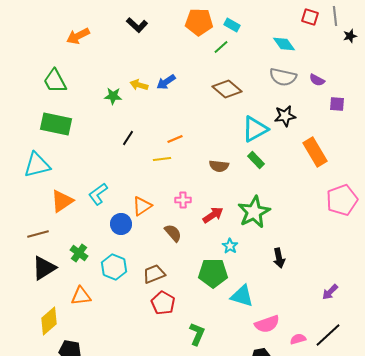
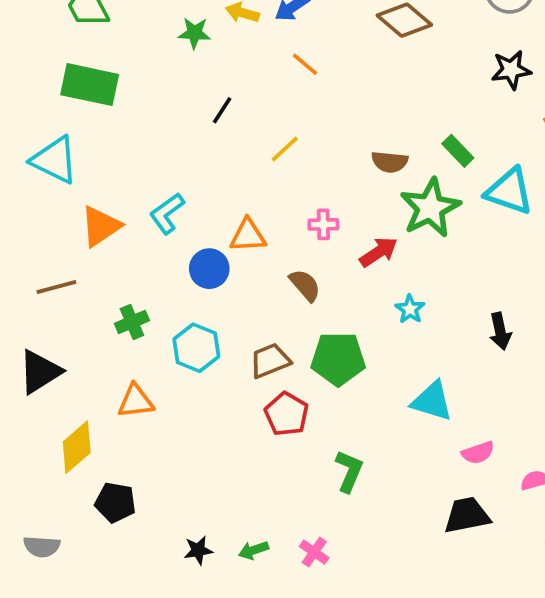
cyan triangle: (255, 129) -> (509, 191), moved, turned 48
orange line: (175, 139) -> (305, 64), moved, turned 63
yellow line: (162, 159) -> (285, 149), turned -36
cyan triangle: (37, 165) -> (55, 160), turned 40
orange triangle: (142, 206) -> (248, 235), turned 30
green star: (254, 212) -> (430, 208), moved
green cross: (79, 253) -> (132, 322), turned 30
black triangle: (44, 268) -> (40, 372), moved
green pentagon: (213, 273) -> (338, 359), moved
pink semicircle: (267, 324) -> (478, 453), size x0.7

